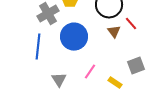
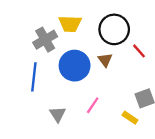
brown triangle: (114, 32) -> (105, 60), moved
yellow rectangle: (115, 83) -> (130, 118), moved

